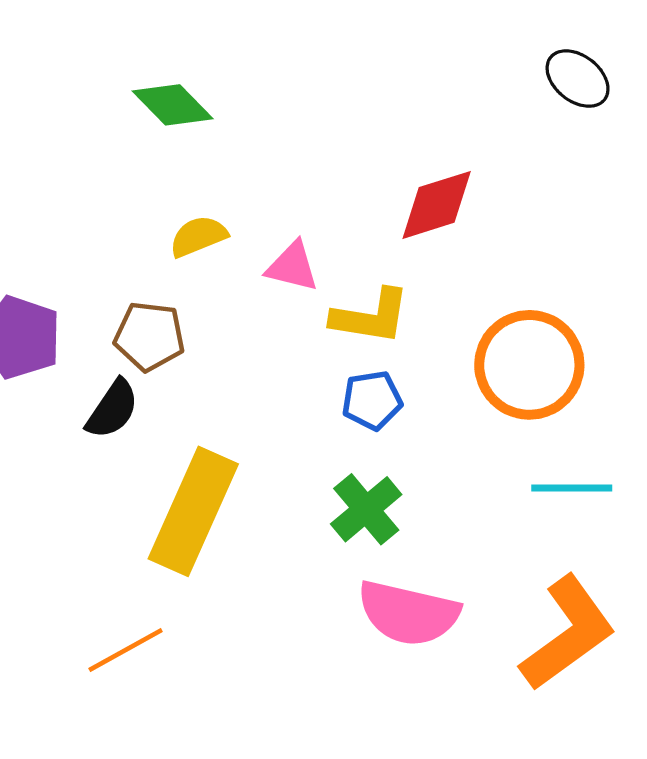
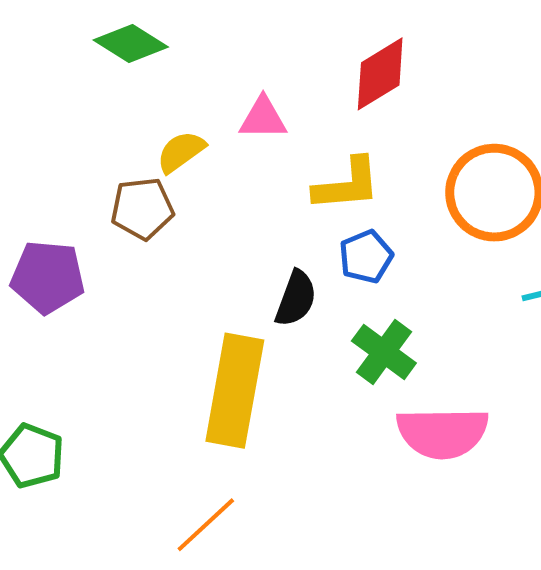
pink triangle: (292, 267) -> (263, 118), moved
brown pentagon: (149, 336) -> (142, 208), moved
black semicircle: (112, 409) -> (296, 298), moved

